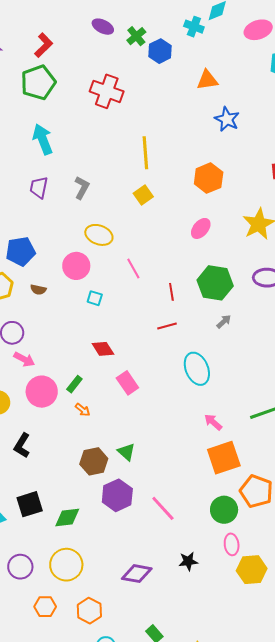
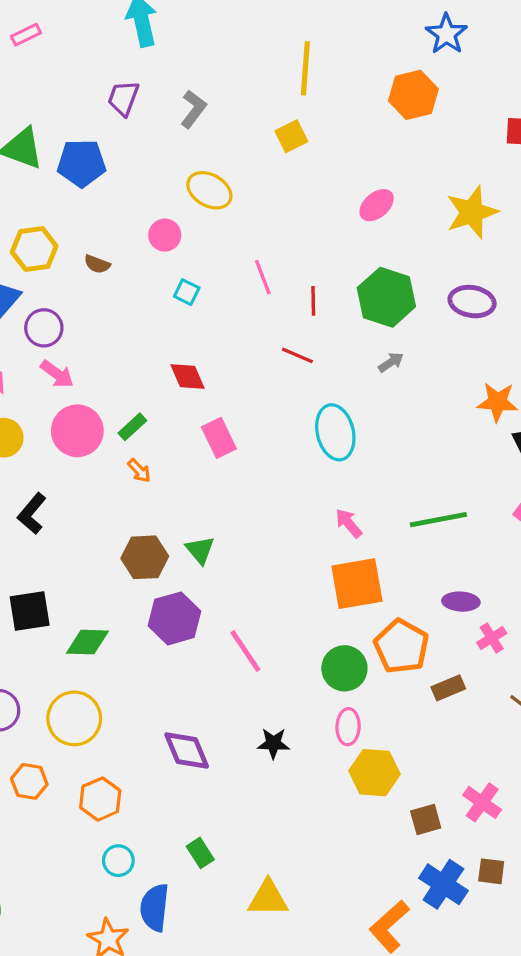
orange hexagon: (209, 178) -> (413, 95), moved
blue pentagon: (21, 251) -> (82, 163), moved
pink circle: (76, 266) -> (165, 235), size x0.7
pink line: (133, 268) -> (263, 277), moved
red line: (167, 326) -> (297, 355), turned 30
purple diamond: (137, 574) -> (187, 750), turned 48

